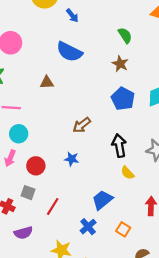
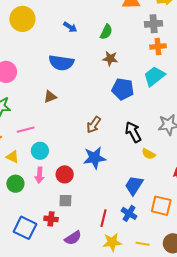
blue arrow: (72, 16) -> (70, 27), moved
green semicircle: (125, 35) -> (106, 32), turned 77
blue star: (72, 159) -> (95, 158), size x1.6
red line: (53, 206) -> (103, 218), moved
orange square: (123, 229) -> (161, 206), size x1.5

